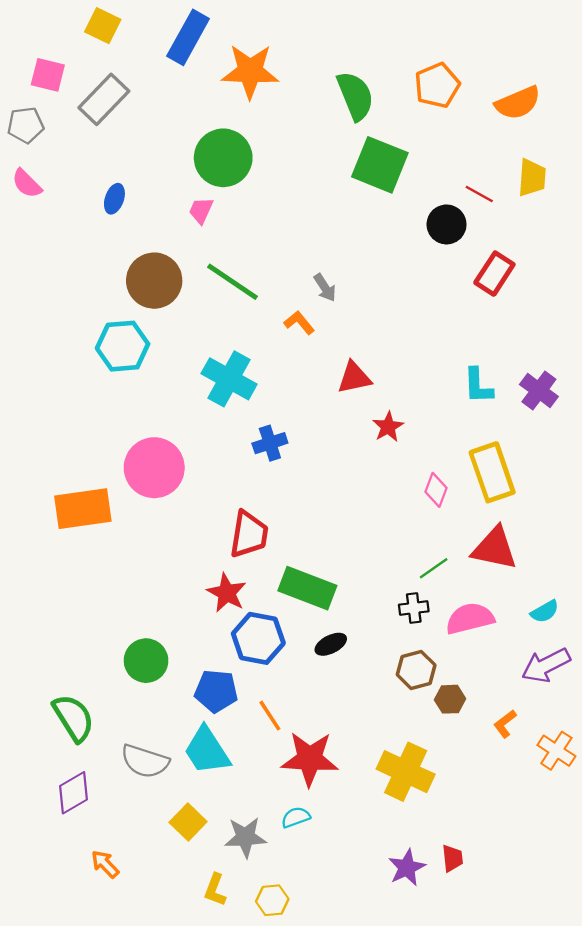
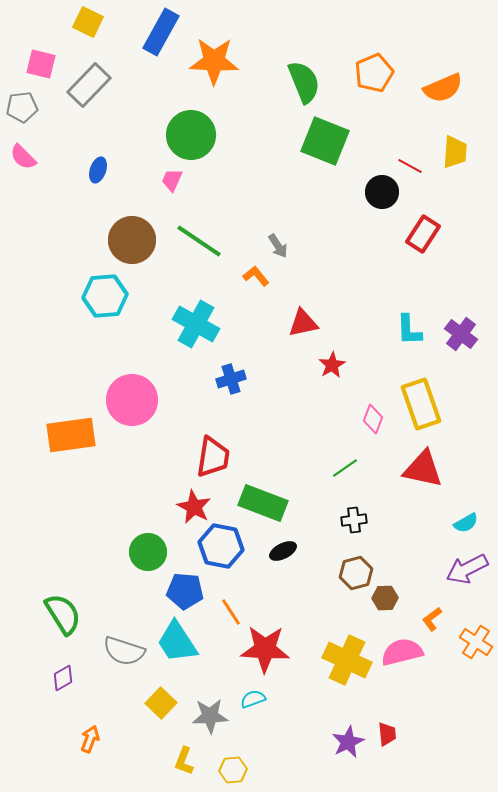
green line: (434, 568) -> (345, 468), moved
pink semicircle: (470, 619) -> (402, 652), moved
green circle: (146, 661) -> (148, 552), moved
purple diamond: (74, 793) -> (63, 678), size x0.7
orange arrow: (105, 864) -> (90, 739), turned 64

